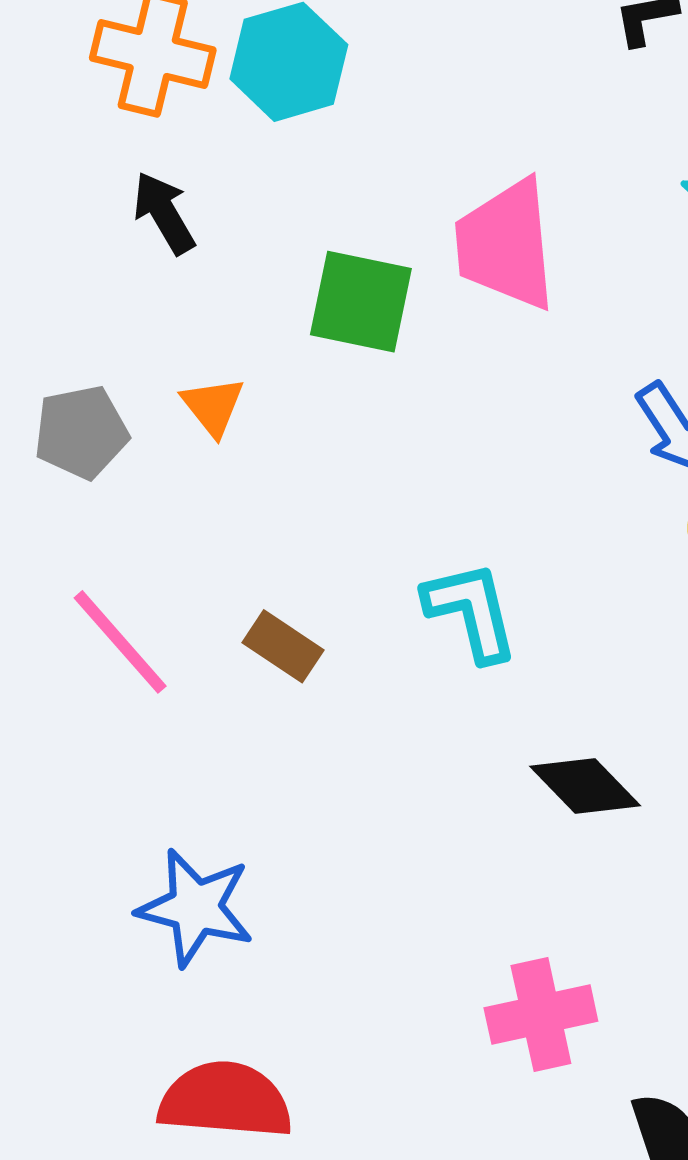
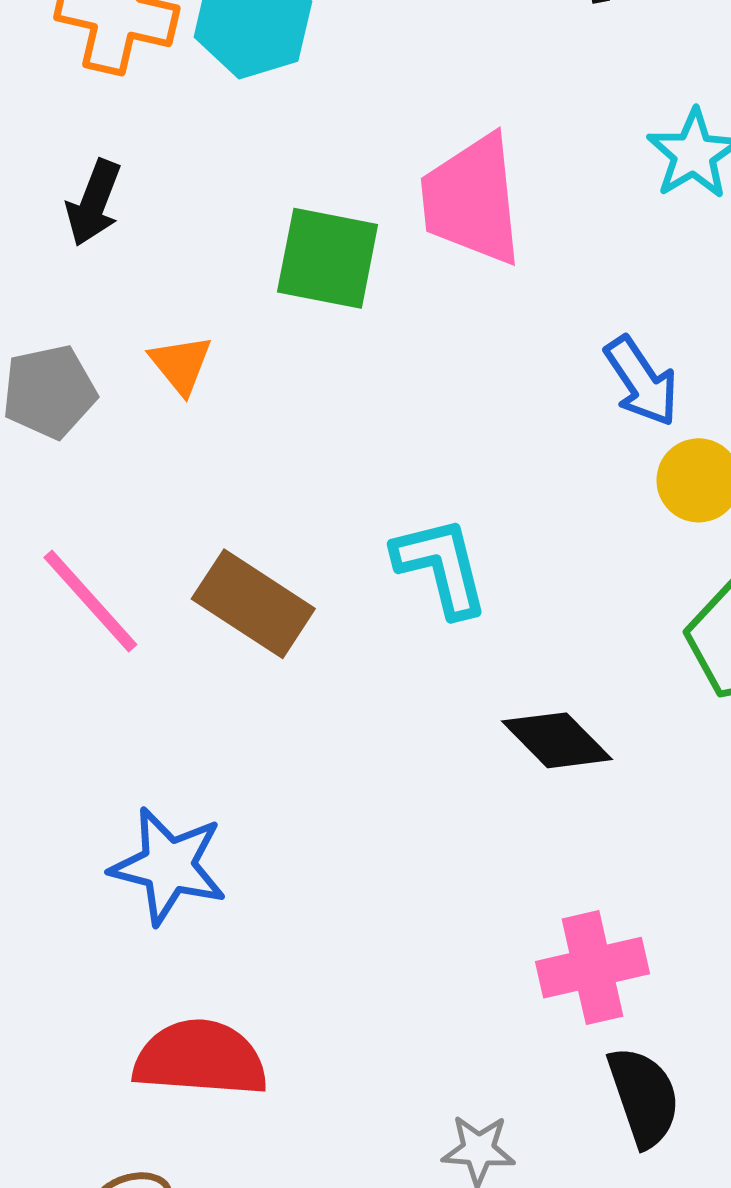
black arrow: (164, 213) -> (94, 203), moved, turned -128
brown rectangle: (283, 646) -> (253, 604), size x1.5
pink cross: (541, 1014) -> (593, 968), moved

